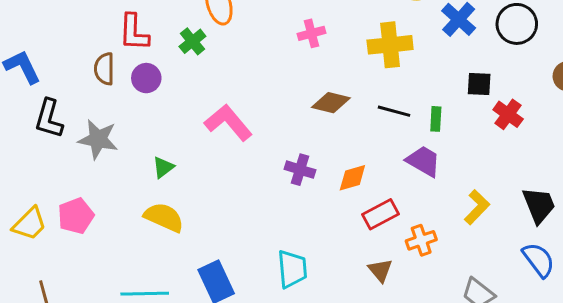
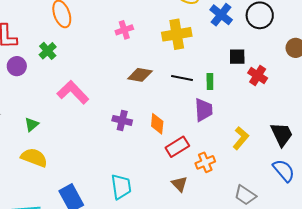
green cross: (192, 41) -> (48, 51), moved
purple trapezoid: (424, 161) -> (204, 110), turned 60
orange diamond: (352, 178) -> (157, 124), turned -65

